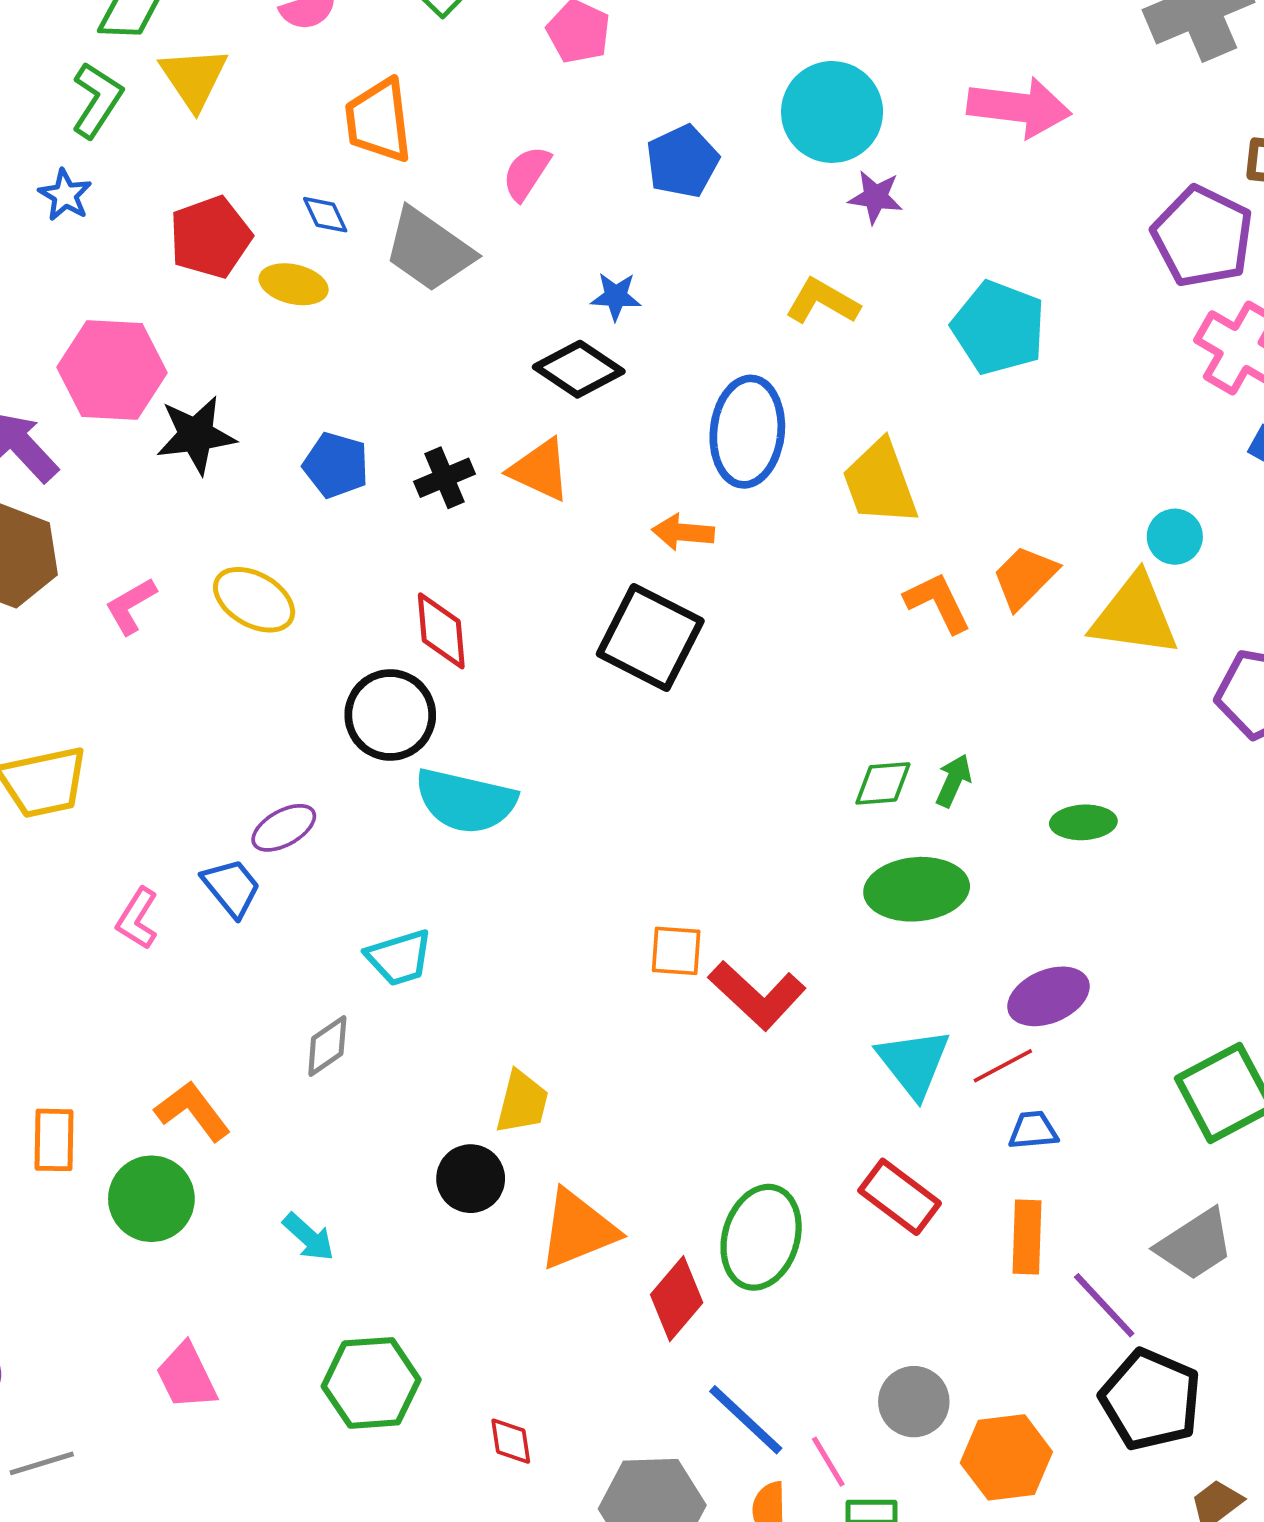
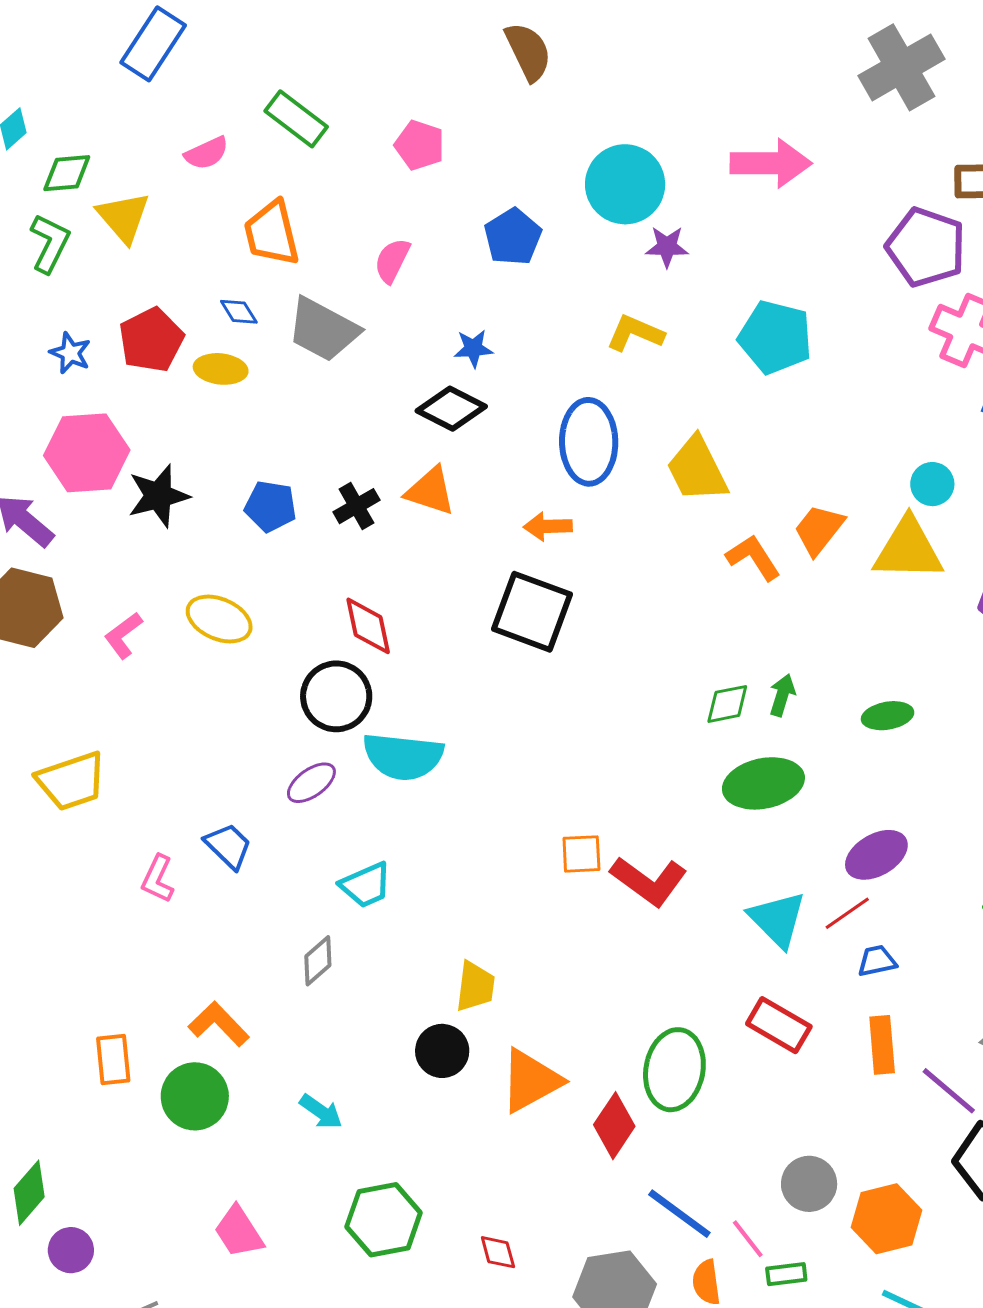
blue star: (65, 195) -> (70, 353), moved
purple ellipse: (284, 828) -> (311, 783), moved

